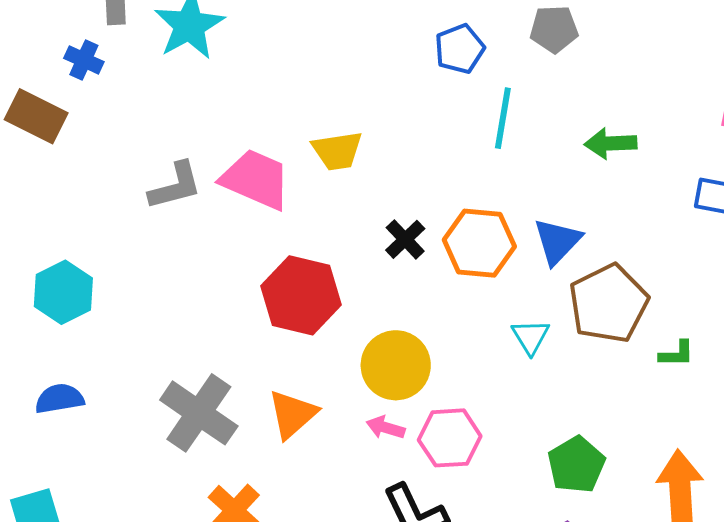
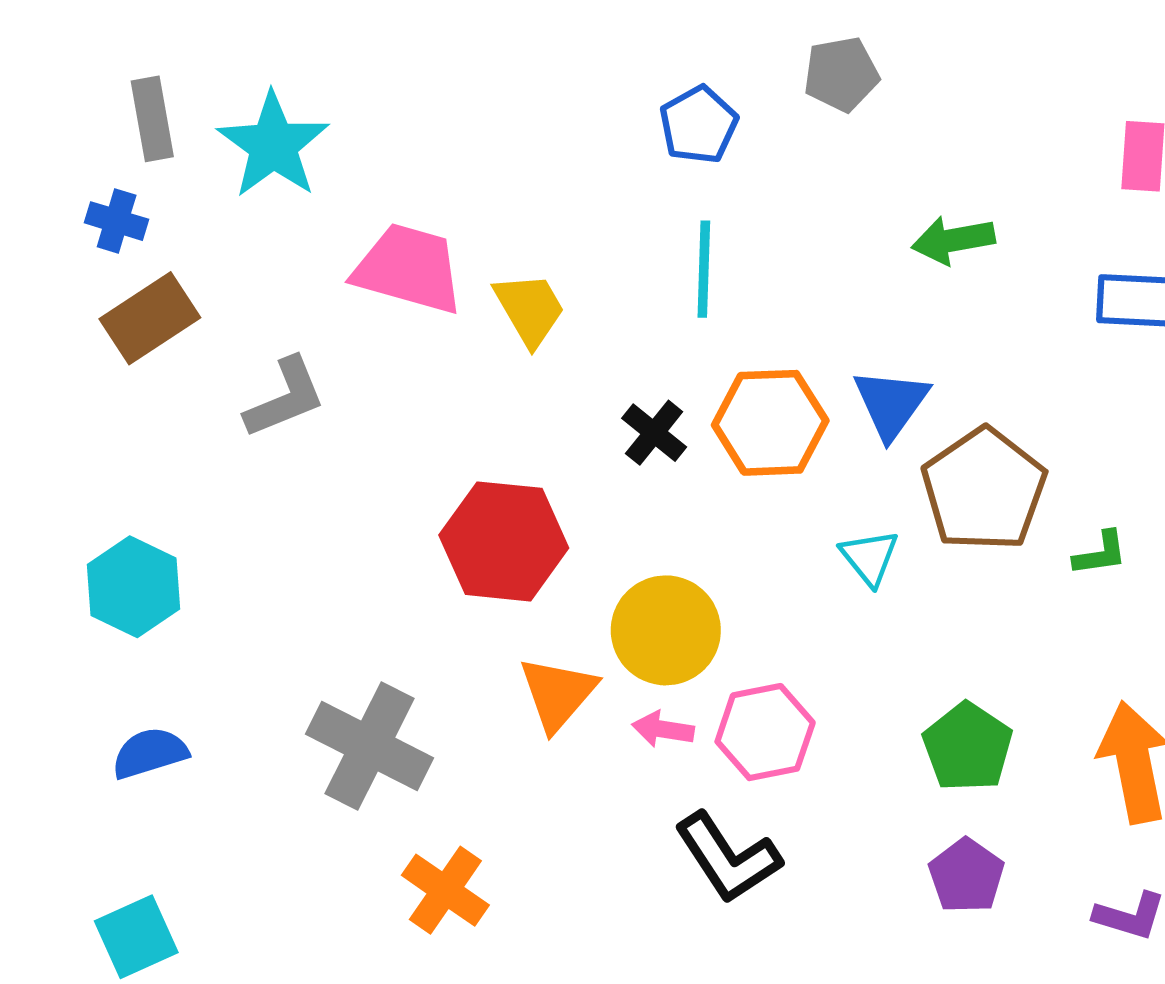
brown rectangle: (36, 116) -> (150, 318), moved, turned -52
cyan line: (503, 118) -> (704, 269), moved
yellow trapezoid: (337, 151) -> (530, 309), turned -104
pink trapezoid: (256, 179) -> (409, 269), moved
orange triangle: (292, 414) -> (558, 694), moved

